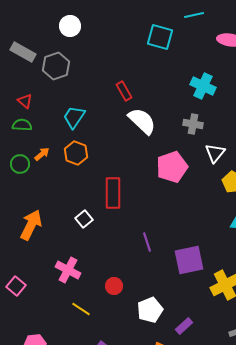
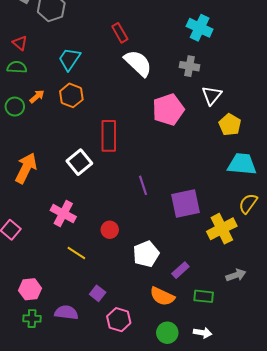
white square: (84, 219) -> (79, 162), size x1.4

